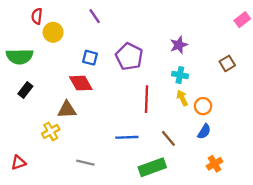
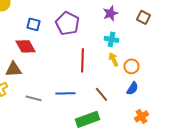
brown square: (227, 63) -> (144, 17), moved, turned -32
gray line: (85, 163) -> (34, 98), moved

